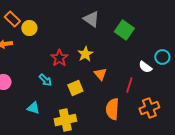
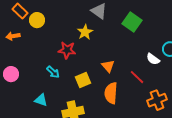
yellow star: (85, 54) -> (85, 32), moved
red star: (59, 58) -> (67, 50), turned -30
red line: (129, 85) -> (137, 77), turned -63
orange semicircle: (112, 109) -> (111, 93), moved

